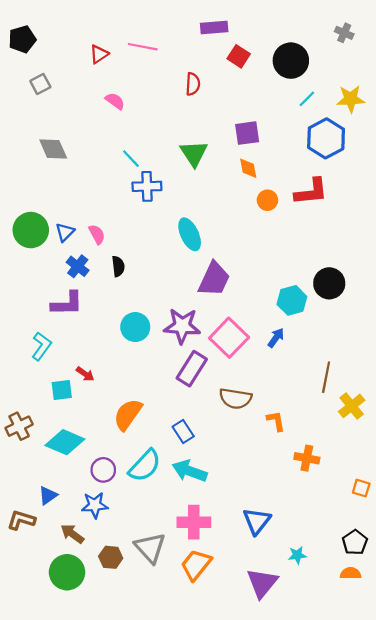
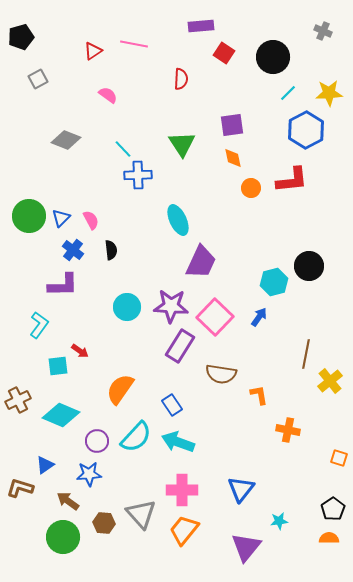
gray diamond: (53, 149) -> (66, 140), moved, turned -44

